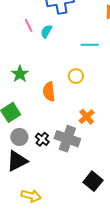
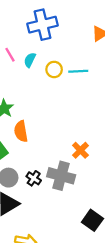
yellow circle: (76, 76) -> (54, 69), moved
orange semicircle: (49, 92) -> (21, 131), moved

